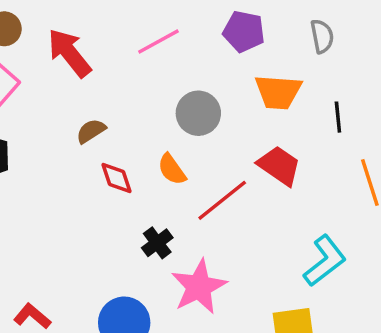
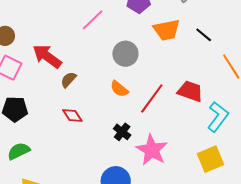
red arrow: (69, 53) -> (47, 56), moved
black line: (338, 117) -> (204, 35), turned -30
red trapezoid: (279, 166) -> (190, 91), moved
red diamond: (116, 178) -> (72, 115), moved

